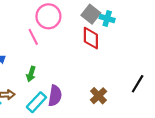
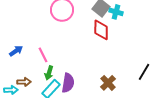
pink line: (33, 37) -> (43, 55), moved
green arrow: (31, 74) -> (49, 73), moved

